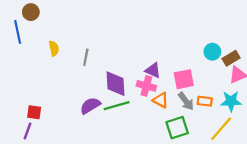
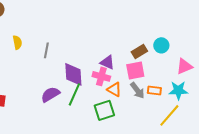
brown rectangle: (231, 58) -> (139, 51), moved
green line: (117, 106) -> (74, 94), turned -50
green square: (177, 128) -> (104, 110), moved

